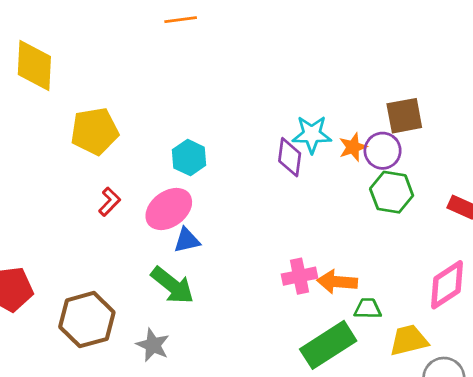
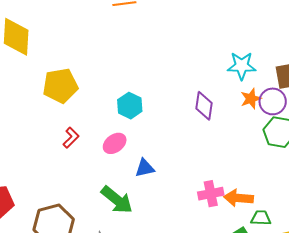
cyan star: (312, 134) -> (242, 66), moved
pink ellipse: (169, 209) -> (115, 143), size x0.7
blue triangle: (187, 240) -> (145, 168), moved

